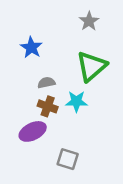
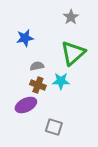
blue star: (31, 48) -> (25, 38), turned 30

